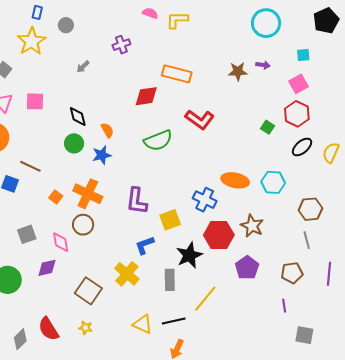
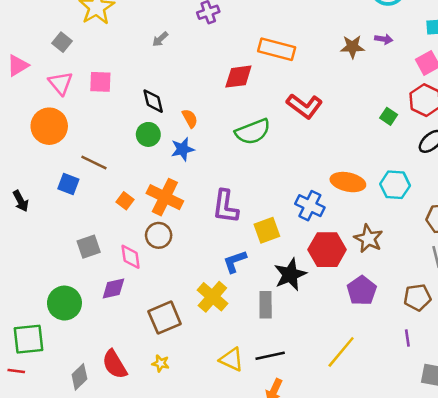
brown square: (88, 291) -> (165, 318), turned 32
yellow line: (205, 299) -> (341, 352), moved

